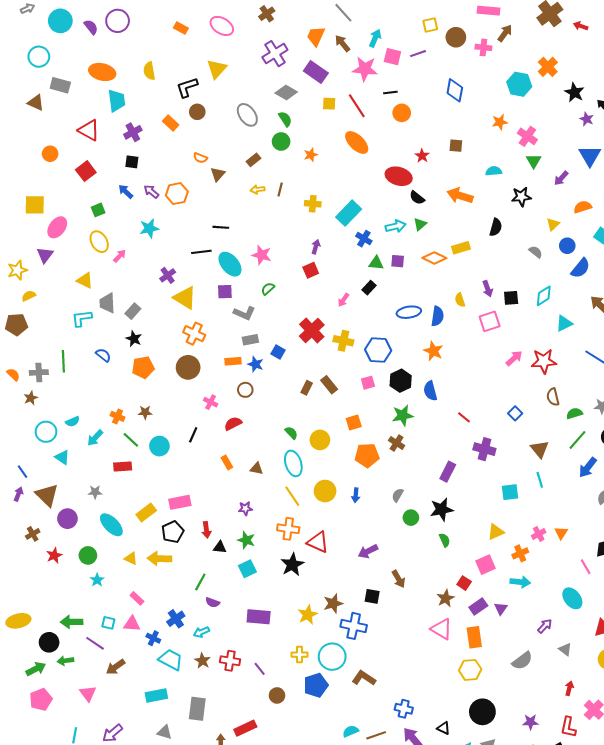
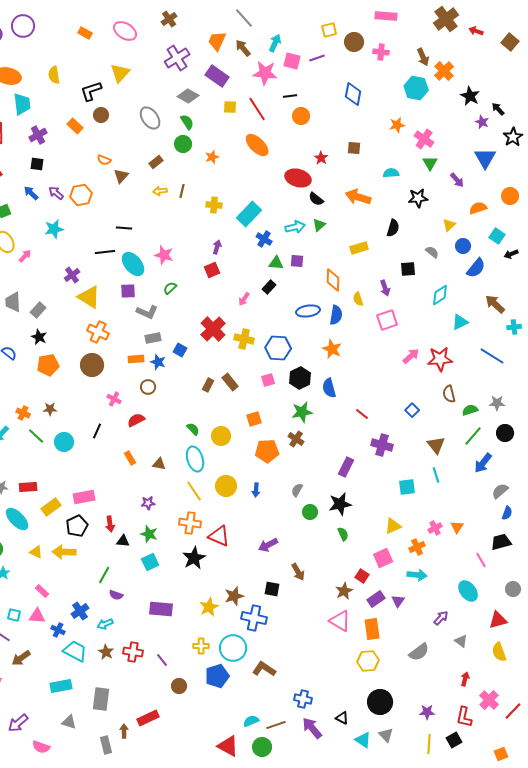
brown arrow: (505, 33) -> (423, 57), moved, turned 120
purple arrow: (561, 178) -> (457, 180), turned -84
orange diamond: (434, 258) -> (333, 280), moved, turned 65
black square: (511, 298) -> (408, 269), moved
red rectangle: (123, 467) -> (28, 487), moved

